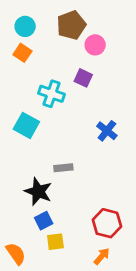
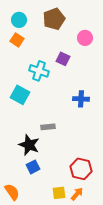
pink circle: (95, 45) -> (85, 38), moved
blue cross: (107, 131) -> (81, 99), turned -35
yellow square: (55, 242) -> (59, 193), moved

